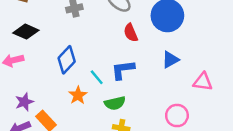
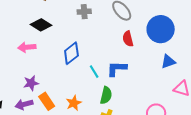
blue triangle: (170, 60) -> (168, 61), moved
orange star: (78, 95) -> (74, 103), moved
green semicircle: (115, 103) -> (106, 95), turned -72

